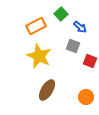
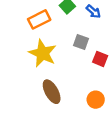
blue arrow: (80, 27) -> (93, 11), moved
brown ellipse: (47, 90) -> (52, 92), turned -60

